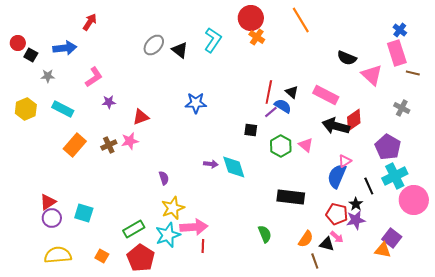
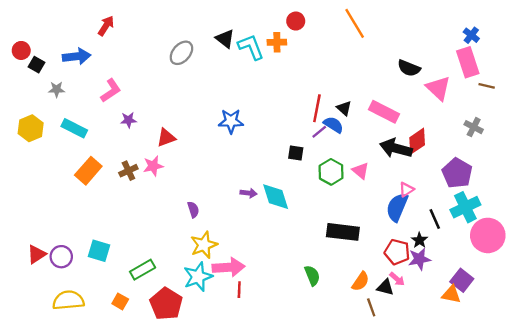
red circle: (251, 18) -> (296, 21), size x0.6
orange cross: (257, 37) -> (277, 42), moved, turned -35
cyan L-shape: (213, 40) -> (251, 47), turned -55
black triangle: (180, 50) -> (225, 39), moved
red triangle: (48, 202) -> (37, 254), moved
green rectangle: (134, 229) -> (143, 270), moved

